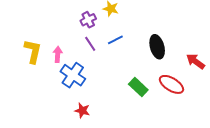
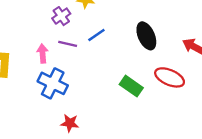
purple line: (90, 44) -> (68, 44), turned -35
pink arrow: (58, 54) -> (43, 54), moved

